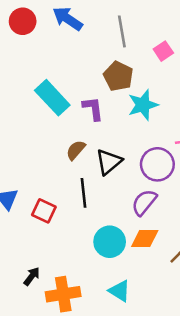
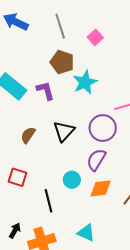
brown semicircle: (76, 150) -> (28, 135), moved
black line: (83, 193) -> (48, 201), moved
cyan circle: (110, 242) -> (72, 180), moved, size x0.7

